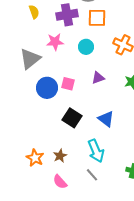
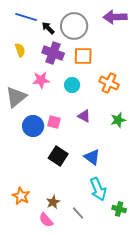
purple cross: (67, 15) -> (53, 53), turned 30
purple triangle: (98, 78) -> (84, 116), turned 48
cyan arrow: (96, 151) -> (98, 189), moved
brown star: (60, 156) -> (53, 202), moved

